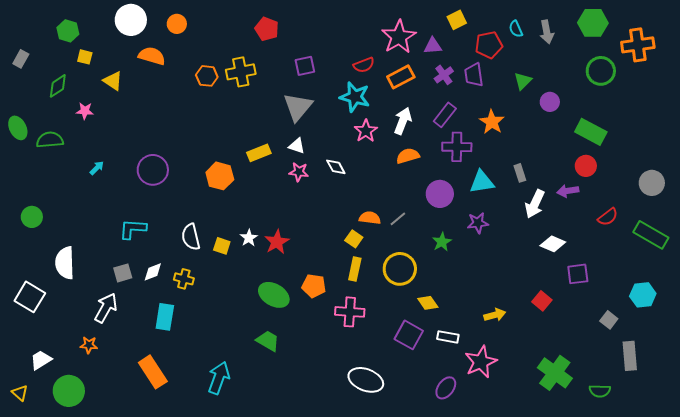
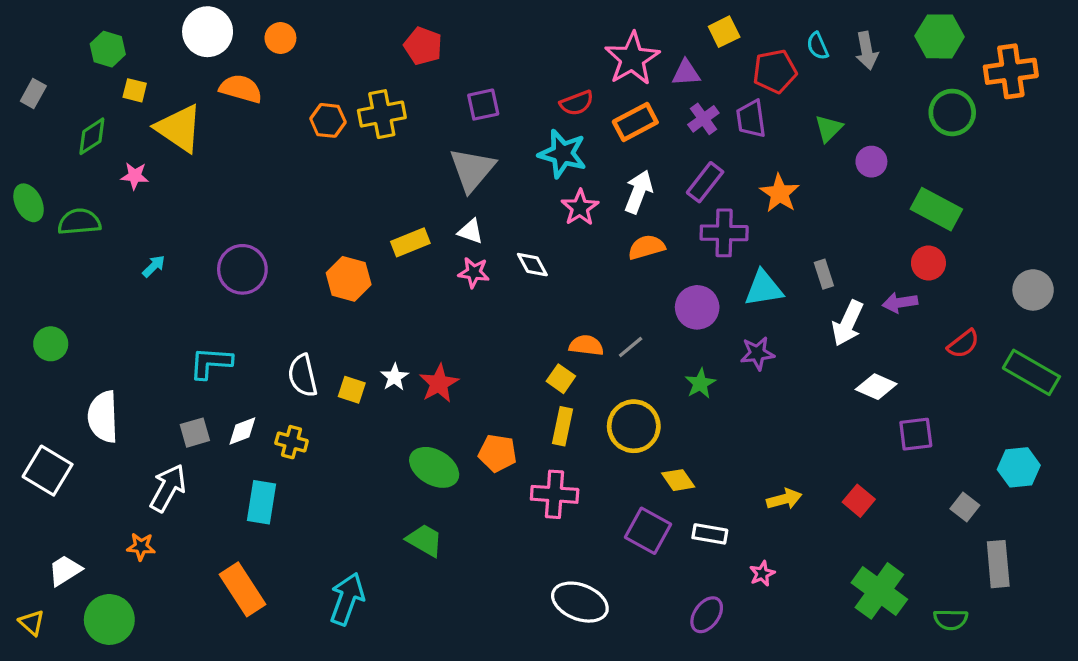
yellow triangle: (113, 81) -> (179, 128), size x1.6
red square: (542, 301) -> (859, 501), moved
pink star: (481, 362) -> (762, 574), size x0.5

